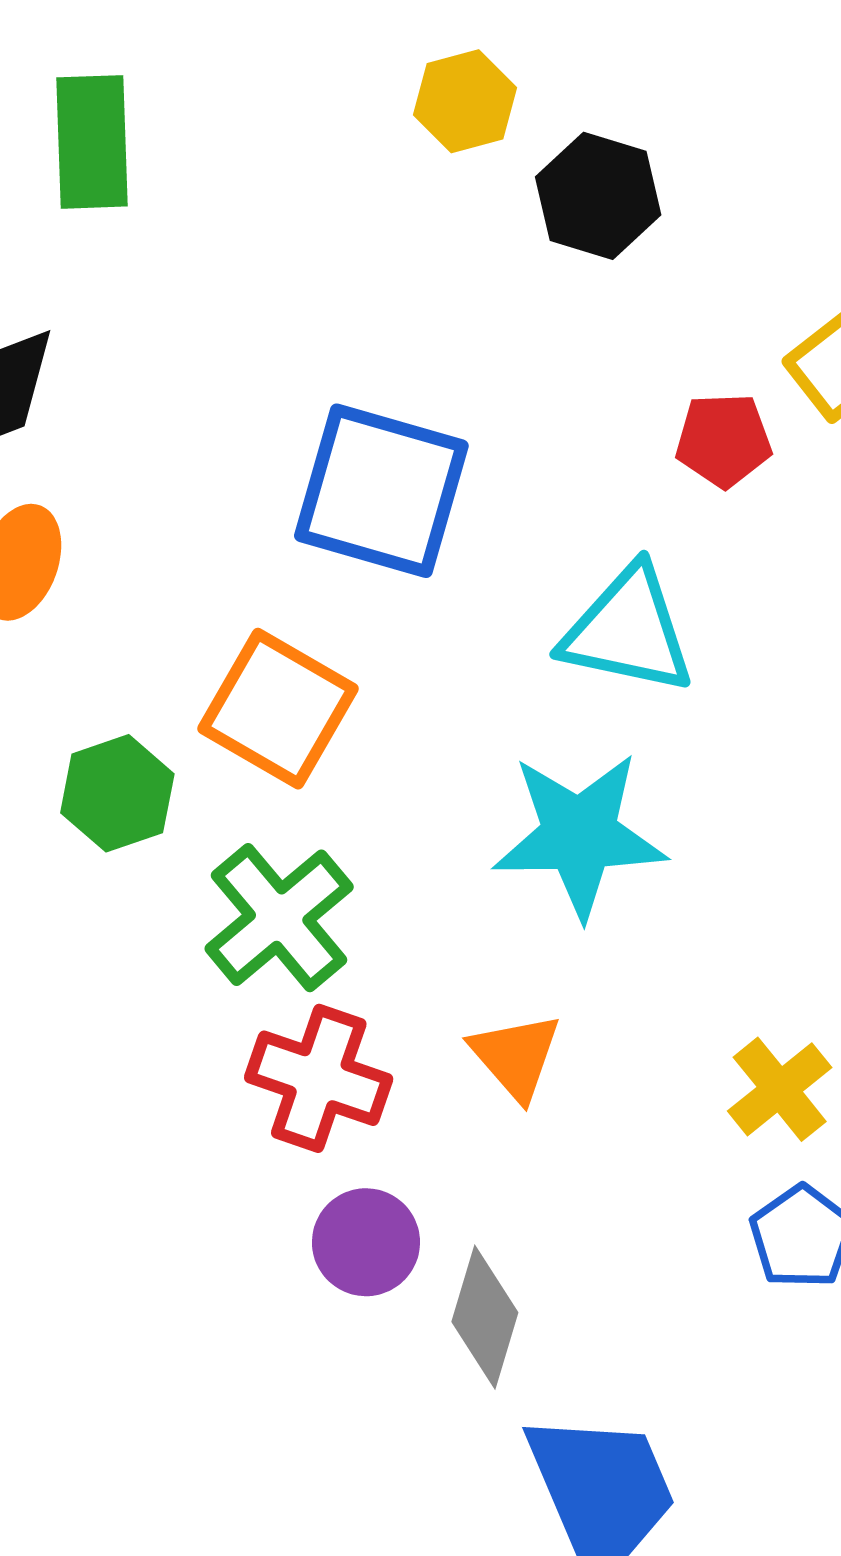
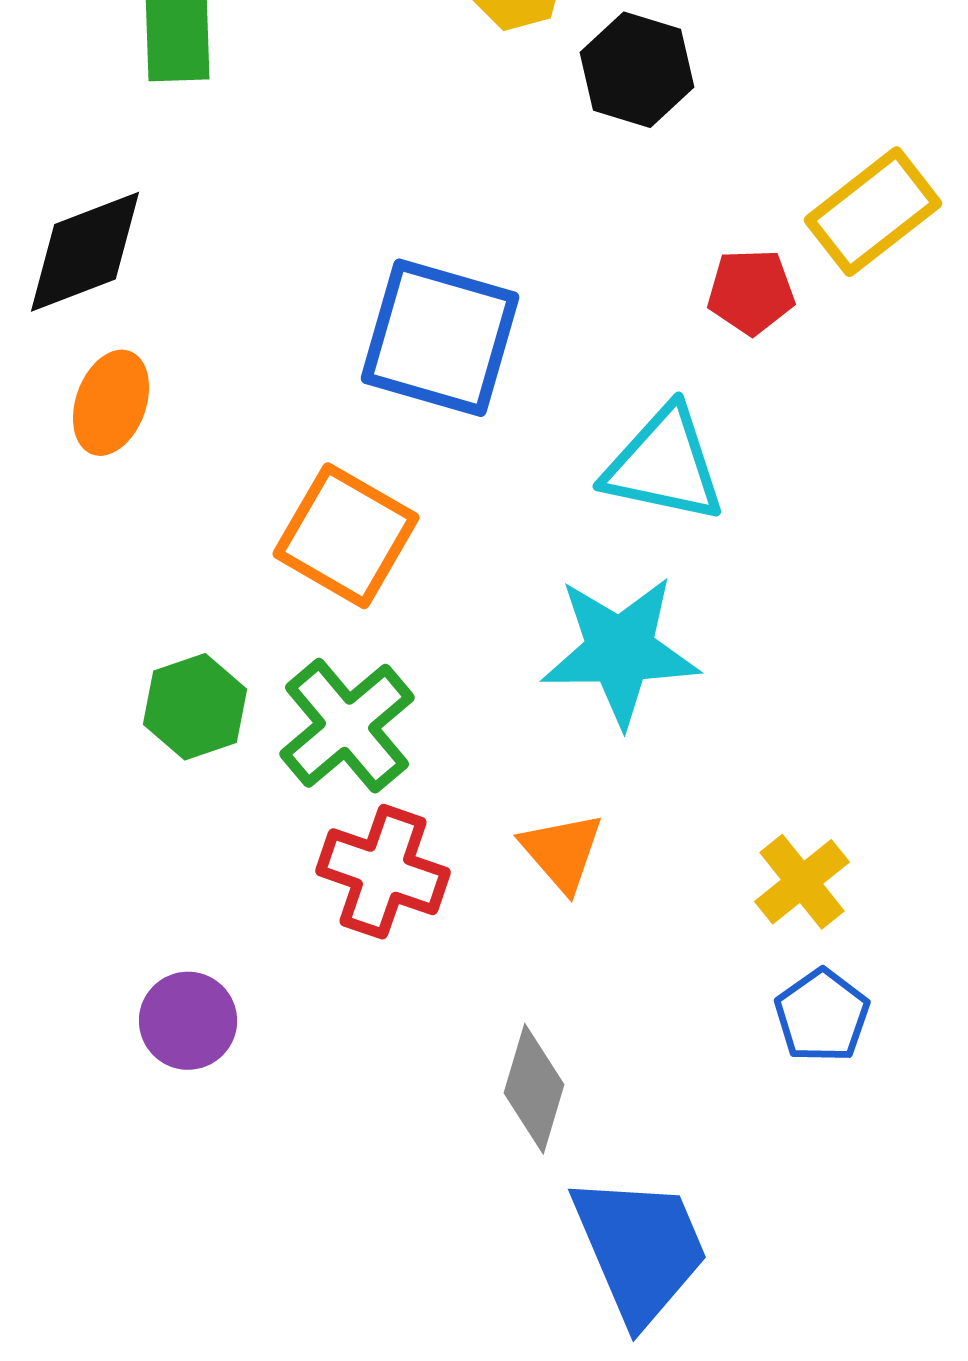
green hexagon: (117, 793) -> (195, 707), moved
purple circle: (366, 1242) -> (188, 1021), moved

